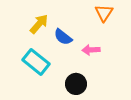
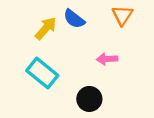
blue semicircle: (63, 37) -> (74, 19), moved

